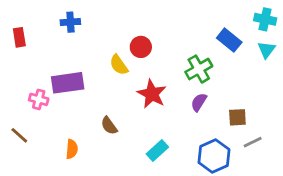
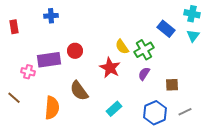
red circle: (141, 47) -> (75, 51), moved
yellow semicircle: (119, 65) -> (122, 47), moved
brown semicircle: (109, 126) -> (79, 91), size x1.5
gray line: (253, 142) -> (185, 112), moved
orange semicircle: (72, 149) -> (52, 108), size x1.6

